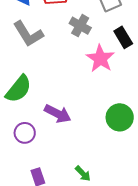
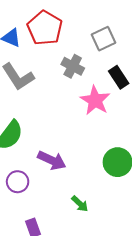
green arrow: (83, 174) -> (80, 204), moved

